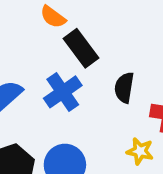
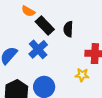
black semicircle: (124, 88) -> (68, 29), moved

